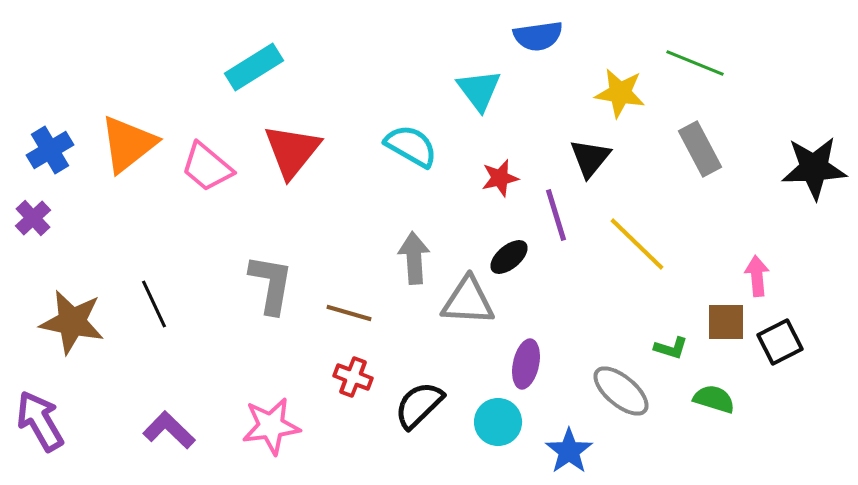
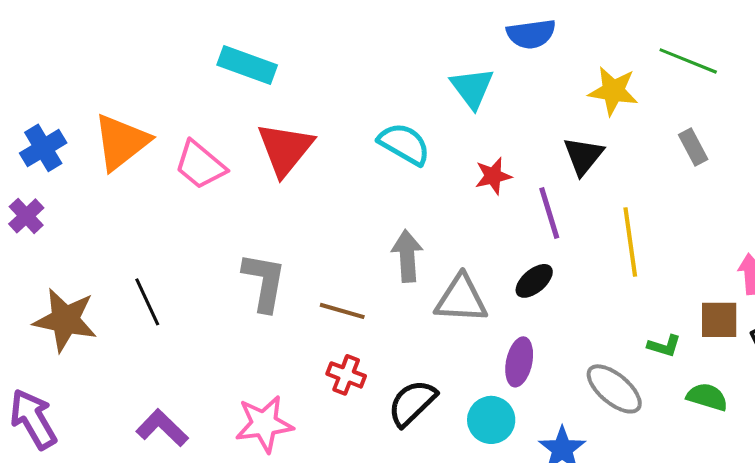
cyan rectangle: (254, 67) -> (247, 65), turned 52
gray rectangle: (700, 149) -> (693, 147), size x0.7
yellow line: (637, 244) -> (630, 242), turned 38
black ellipse: (509, 257) -> (534, 281), moved

